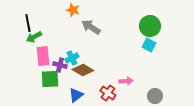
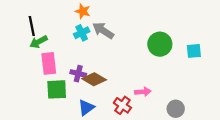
green circle: (150, 26) -> (160, 44), moved
cyan square: (149, 45) -> (194, 51), moved, turned -32
cyan cross: (72, 58) -> (82, 33), moved
purple cross: (60, 65) -> (78, 74), moved

